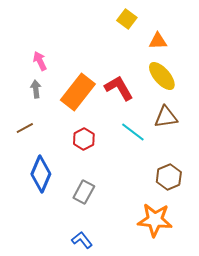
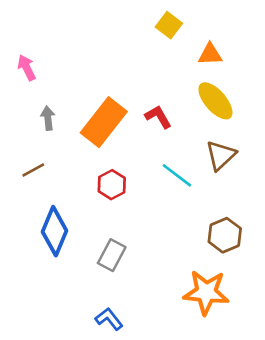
pink arrow: (40, 61) -> (27, 68), moved
red L-shape: (119, 88) -> (158, 117), size x0.7
brown triangle: (166, 117) -> (221, 155), turned -35

